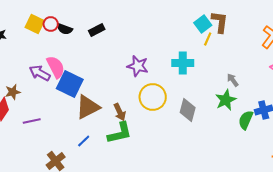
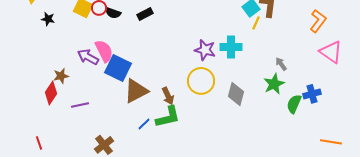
purple star: (138, 66) -> (205, 50), moved
blue line: (84, 141) -> (144, 124), moved

